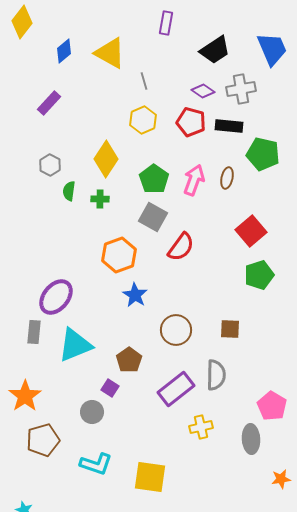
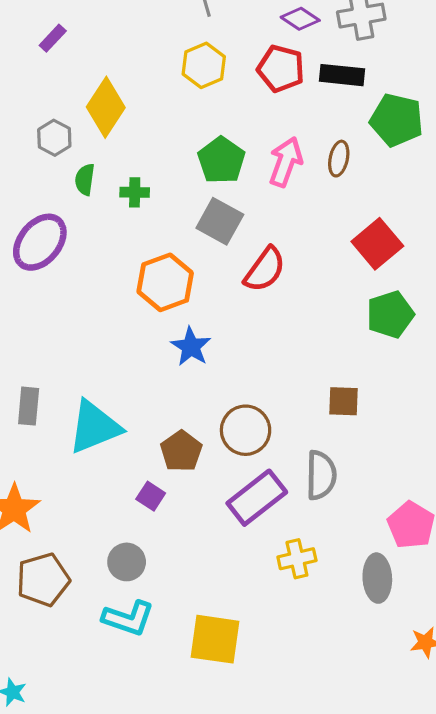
purple rectangle: (49, 103) -> (53, 38), size x0.7
yellow diamond: (106, 159) -> (106, 107), moved
purple ellipse: (56, 297) -> (40, 242), moved
brown circle: (176, 330) -> (246, 430), moved
gray circle: (92, 412) -> (127, 562), moved

